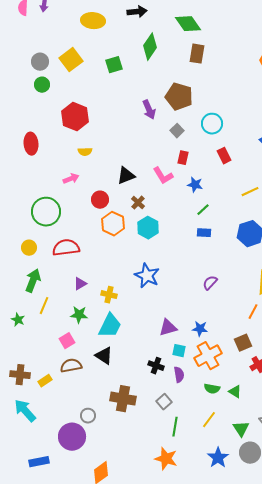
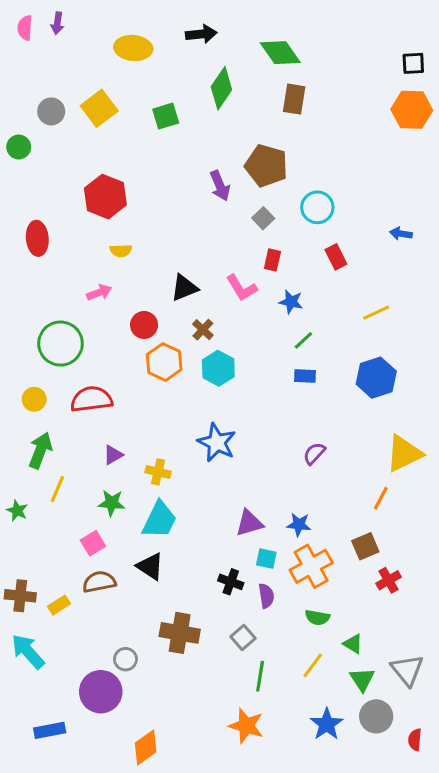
green circle: (42, 85) -> (19, 147), moved
green triangle: (235, 392) -> (353, 644), moved

